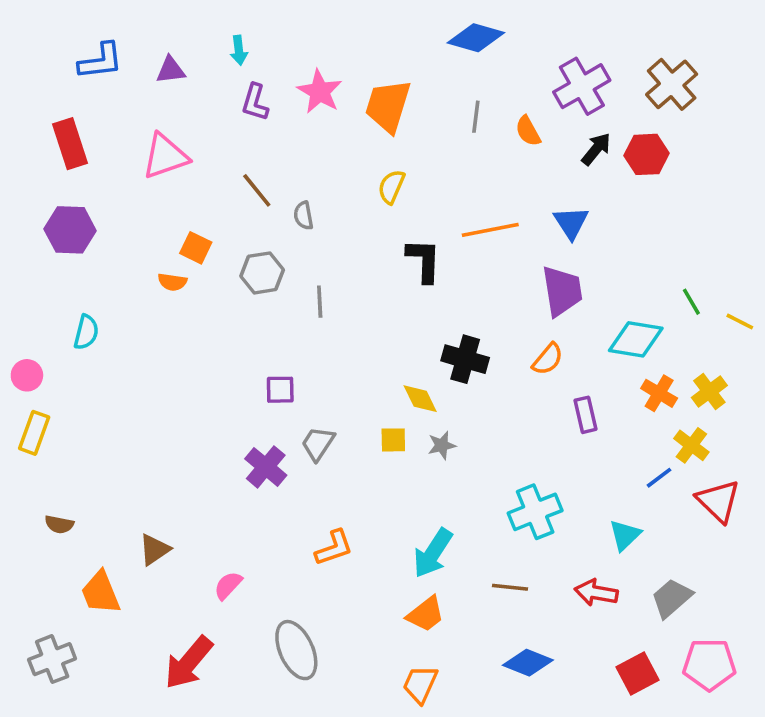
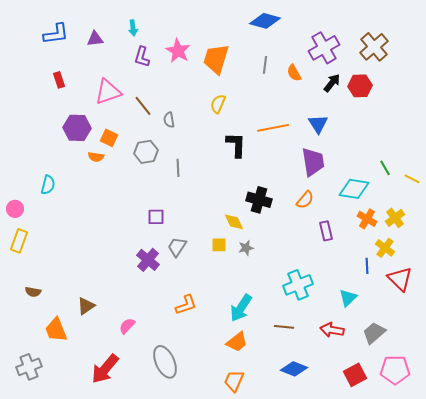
red rectangle: (70, 144) -> (59, 80), moved, size x0.6
pink triangle: (165, 156) -> (108, 92), moved
purple hexagon: (70, 230) -> (77, 128), moved
blue line: (659, 478) -> (367, 266), turned -56

